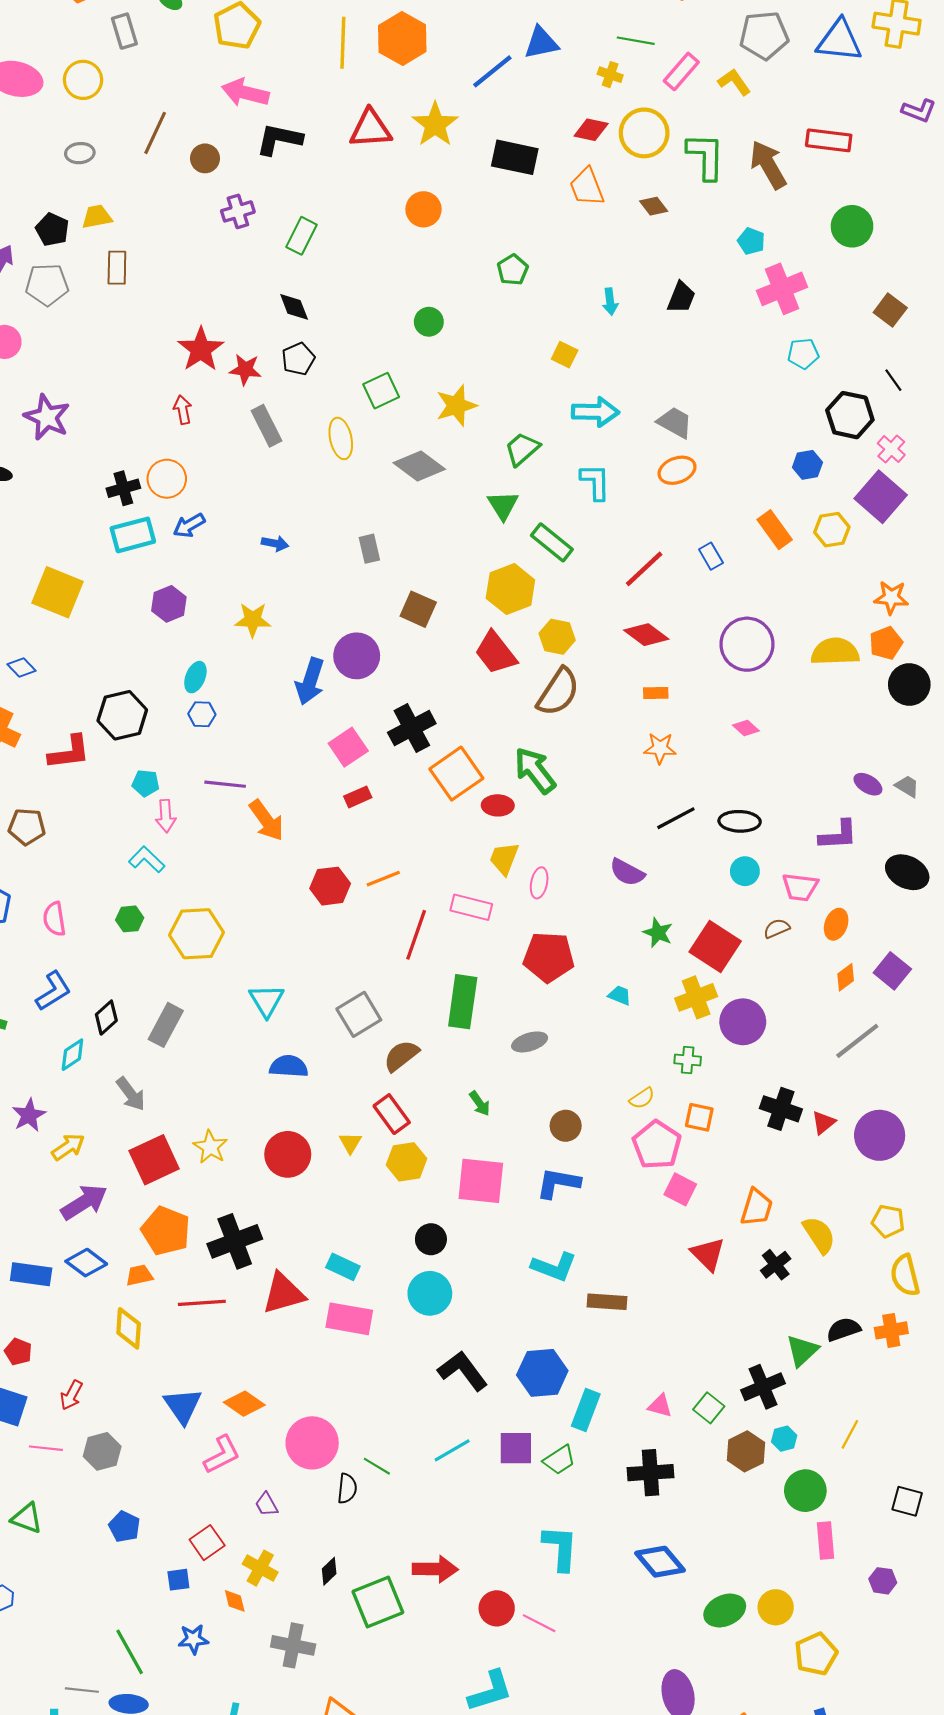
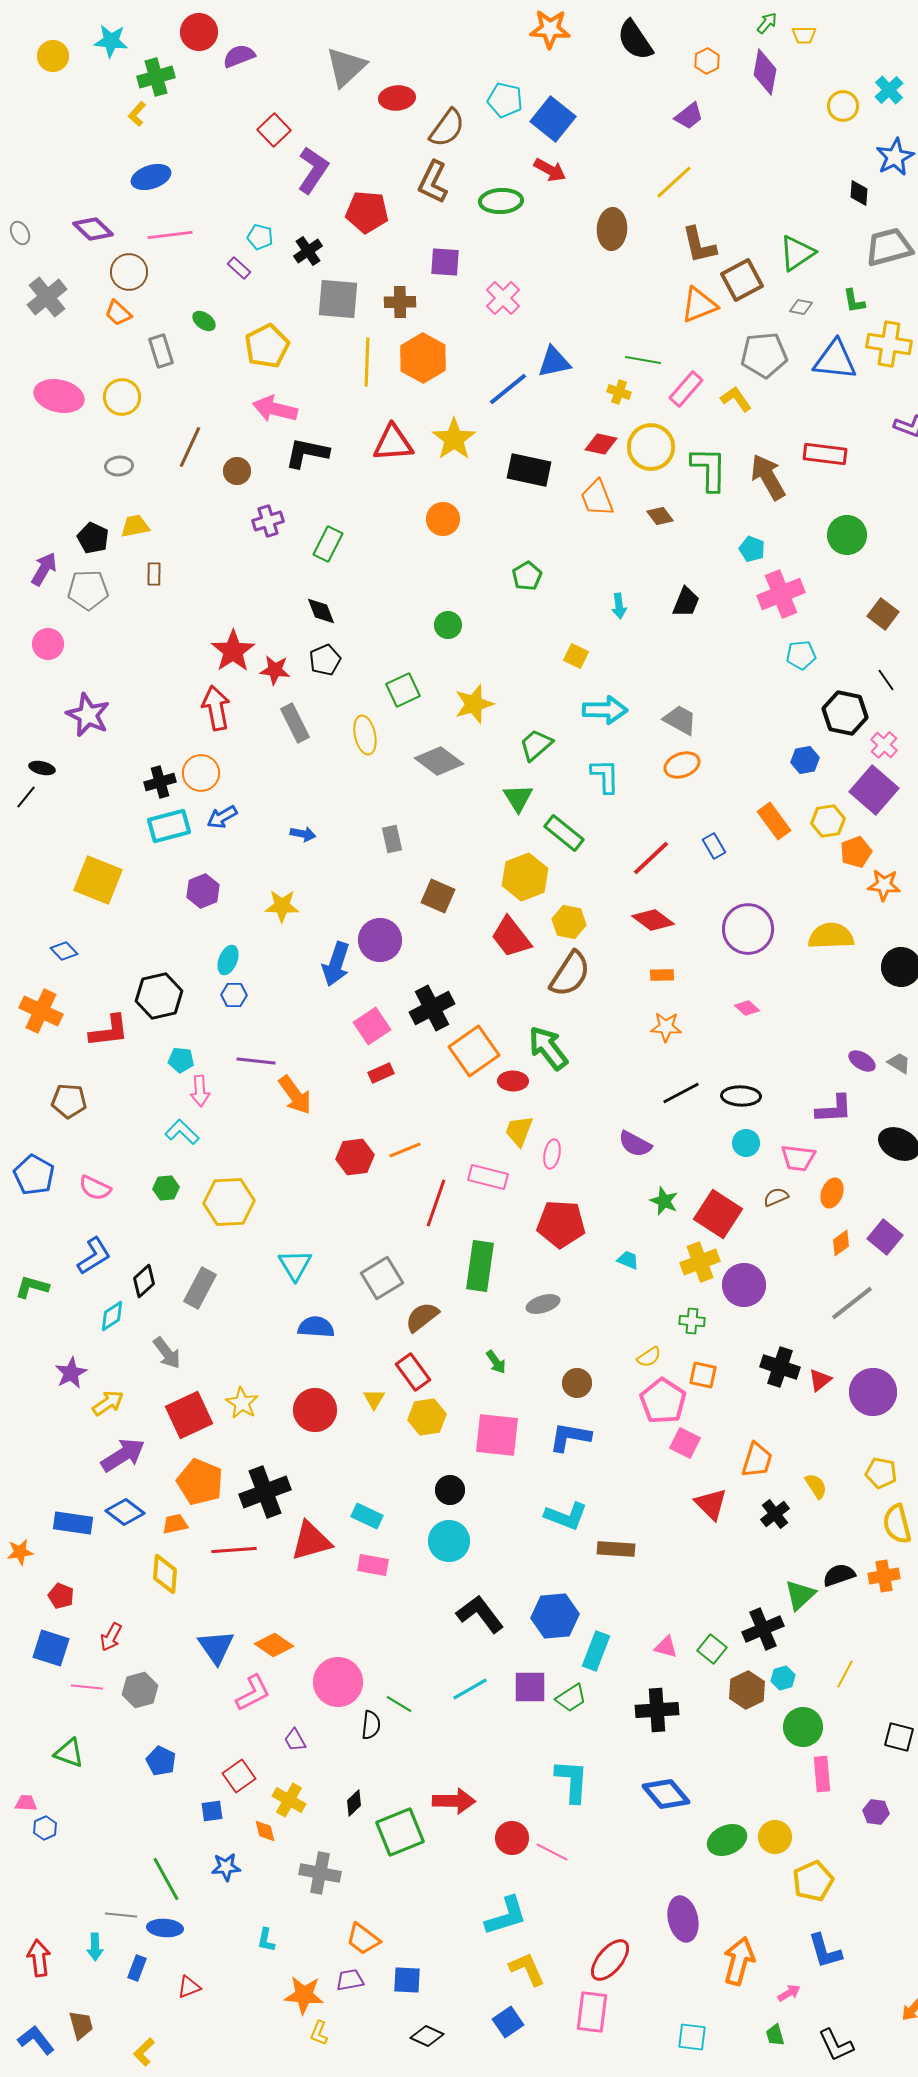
brown rectangle: (117, 268) -> (154, 574), size x0.7
red arrow: (183, 410) -> (216, 708), size x1.6
orange pentagon: (886, 643) -> (856, 852), moved
pink semicircle: (54, 919) -> (95, 1188), turned -56
yellow semicircle: (819, 1235) -> (816, 1486), size x0.7
pink rectangle: (349, 1319) -> (373, 1565), size x0.7

